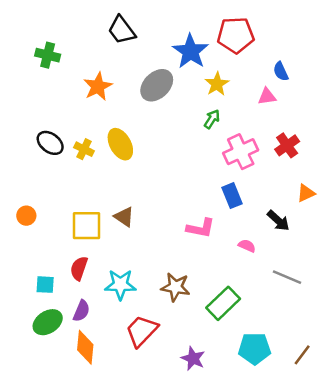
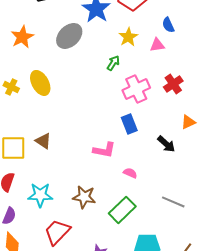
yellow star: (217, 84) -> (128, 37), moved
pink semicircle: (247, 246) -> (130, 173), moved
gray line: (287, 277) -> (173, 202), moved

